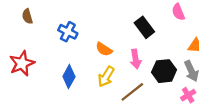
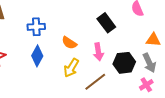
blue cross: (68, 32) -> (36, 27), turned -30
blue diamond: (69, 77) -> (37, 56), moved

